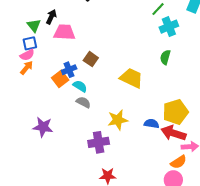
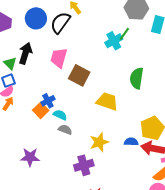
black arrow: (51, 17) -> (25, 53), size x1.5
cyan cross: (169, 27) -> (114, 41), moved
pink trapezoid: (64, 32) -> (59, 58), moved, turned -70
green semicircle: (165, 57) -> (137, 78), size x1.5
brown square: (91, 59) -> (79, 75), moved, size x1.5

